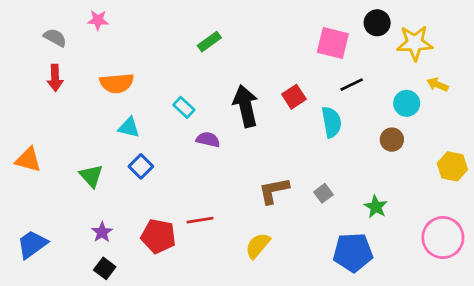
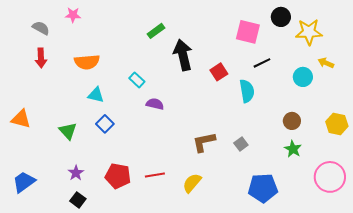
black arrow: (246, 106) -> (183, 55), moved
brown circle: (392, 140) -> (292, 121), moved
green star: (376, 207) -> (293, 149), moved
red line: (200, 220) -> (155, 175), moved

